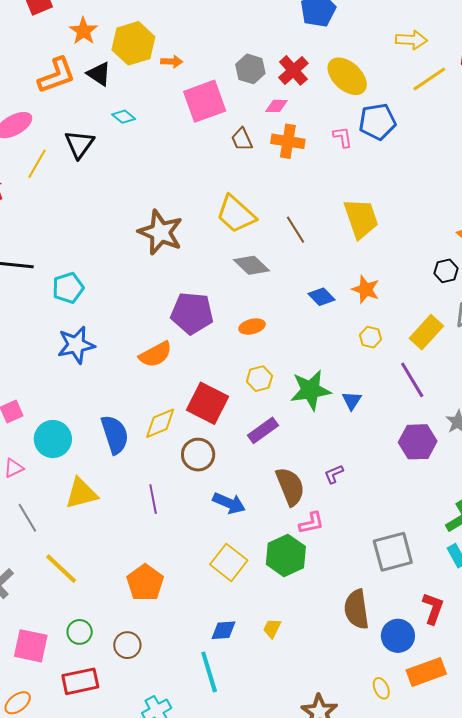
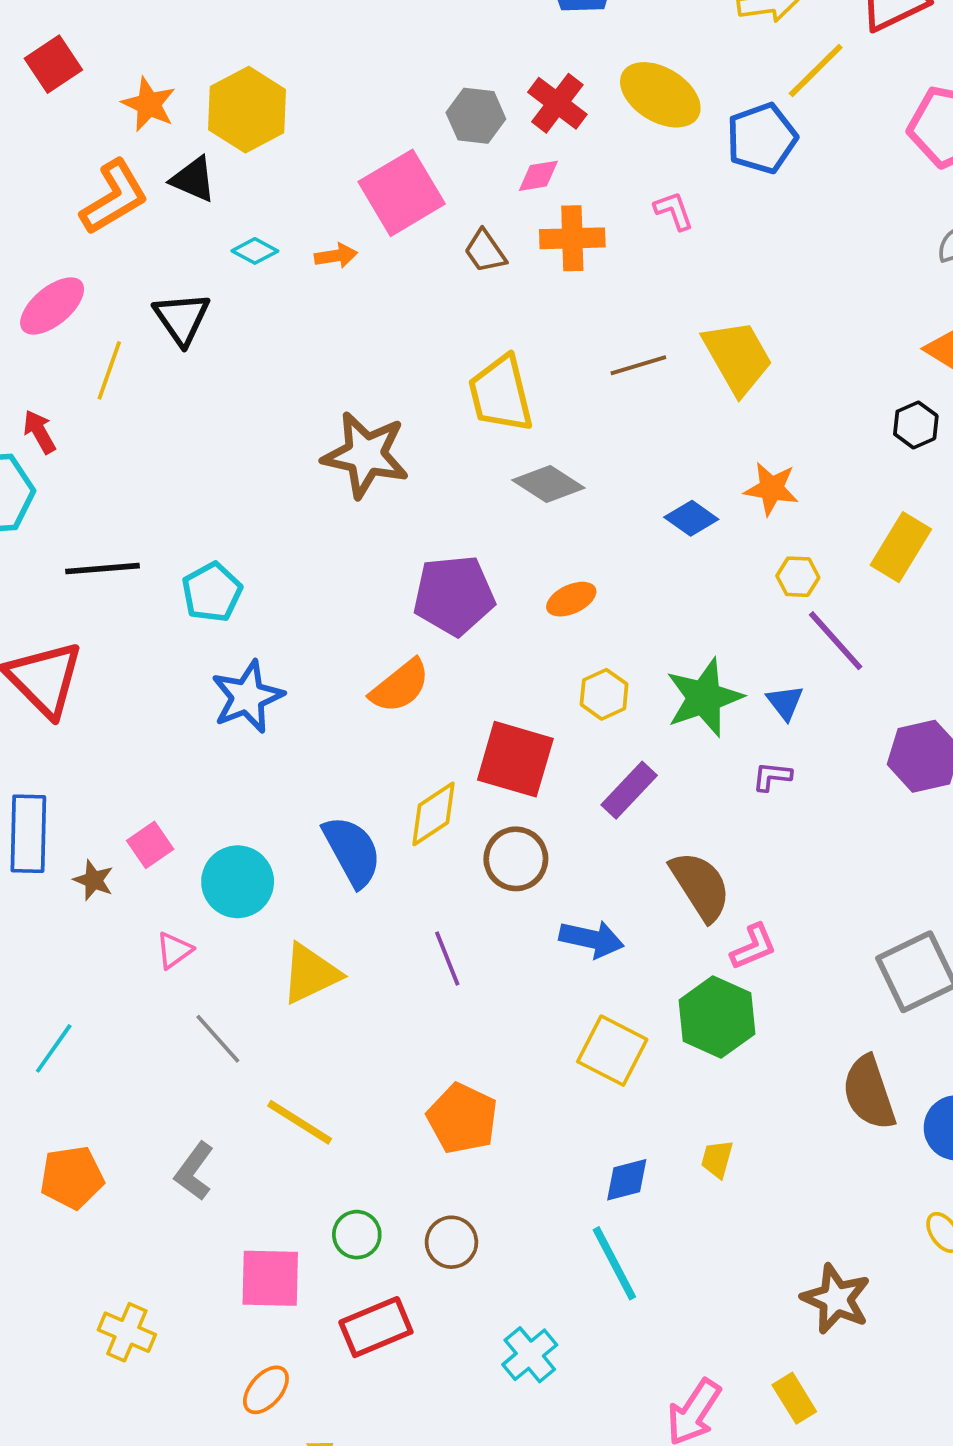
orange arrow: (172, 62) -> (336, 256), moved
blue pentagon: (377, 122) -> (762, 138), moved
yellow trapezoid: (236, 214) -> (501, 394), turned 45
brown line: (296, 230) -> (638, 365), moved, turned -64
purple line: (412, 380) -> (836, 641), moved
purple L-shape: (334, 474) -> (772, 776), moved, turned 40

